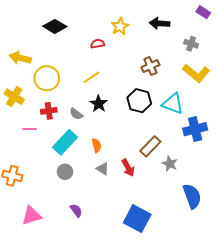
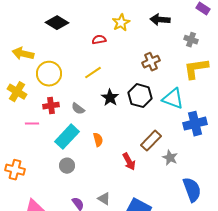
yellow L-shape: (196, 73) -> (196, 69), turned 132
black star: (99, 104) -> (110, 98), moved
gray triangle: (103, 169) -> (104, 199), moved

